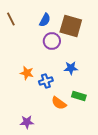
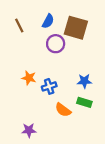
brown line: (11, 19) -> (19, 26), moved
blue star: (71, 68) -> (84, 81), moved

